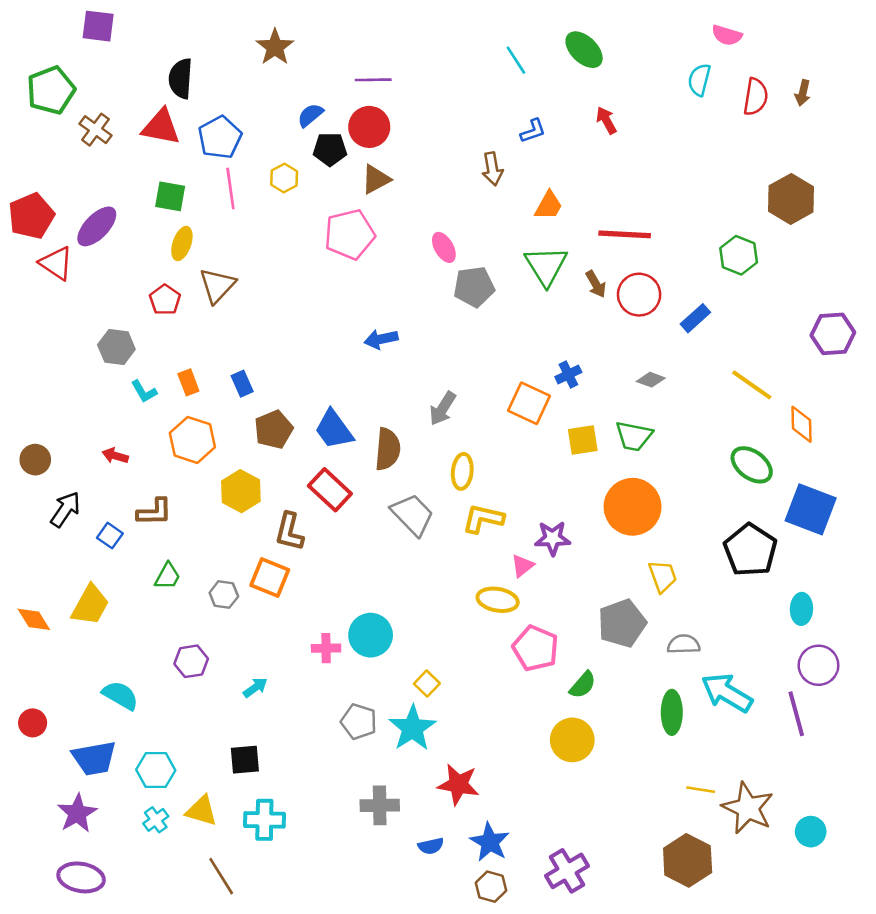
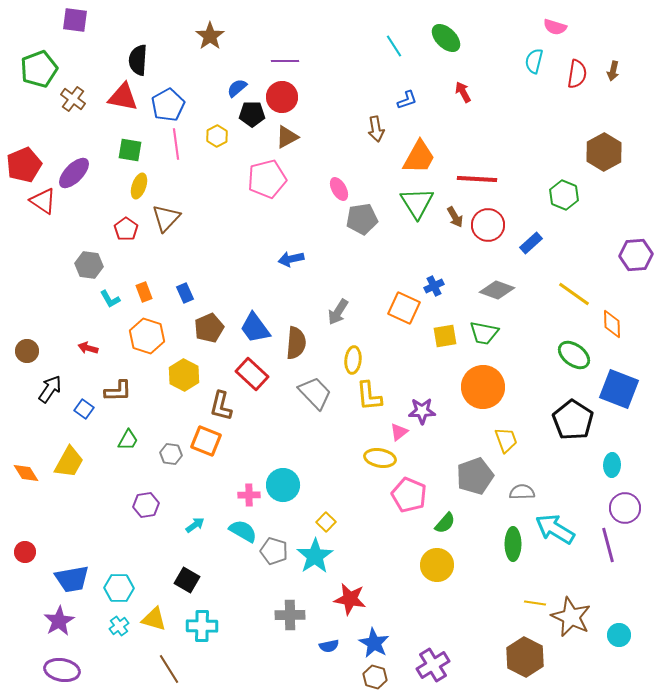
orange trapezoid: (549, 206) -> (419, 157), size x1.5
gray diamond: (651, 380) -> (497, 290), size x1.6
yellow L-shape: (483, 519) -> (369, 396), turned -108
cyan semicircle: (120, 695) -> (243, 531), moved
black square: (245, 760) -> (187, 580), turned 35

